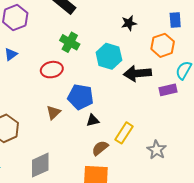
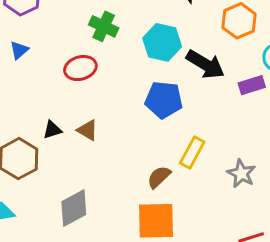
black arrow: (137, 73) -> (205, 64), turned -140
blue pentagon: (81, 97) -> (164, 100), moved
brown triangle: (53, 113) -> (87, 130), turned -42
black triangle: (93, 120) -> (52, 130), moved

